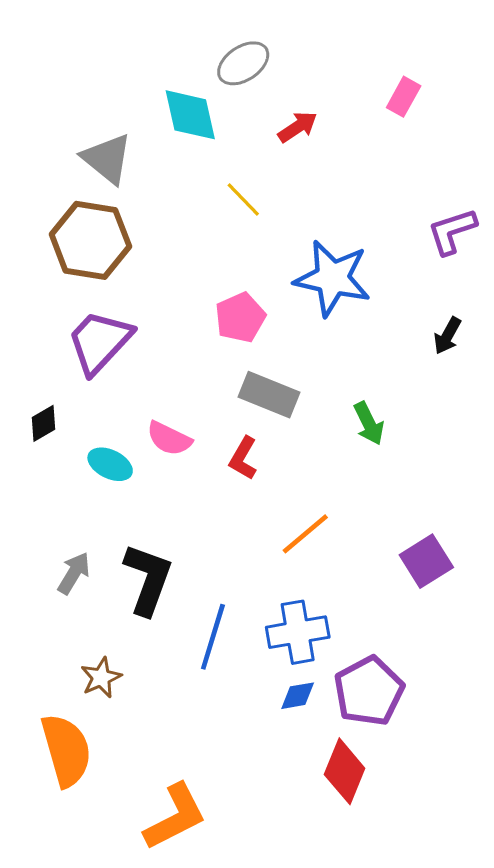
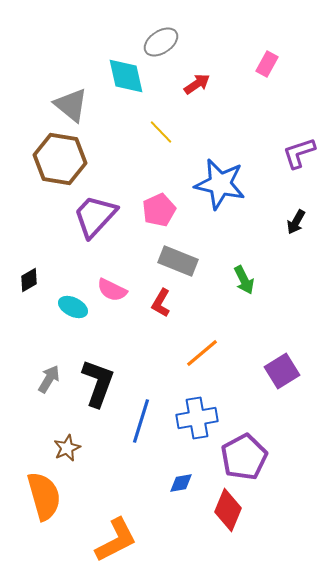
purple trapezoid: (100, 342) -> (95, 216), moved
blue diamond: (298, 696) -> (181, 483), moved

